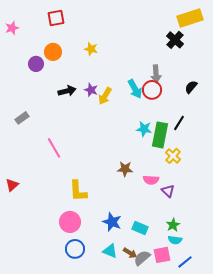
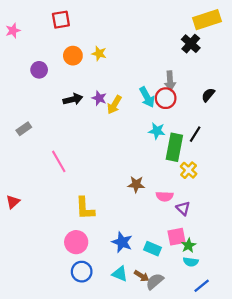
orange circle: (53, 52) -> (73, 56), moved
cyan star: (144, 129) -> (157, 131), moved
pink square: (162, 255) -> (177, 237), moved

